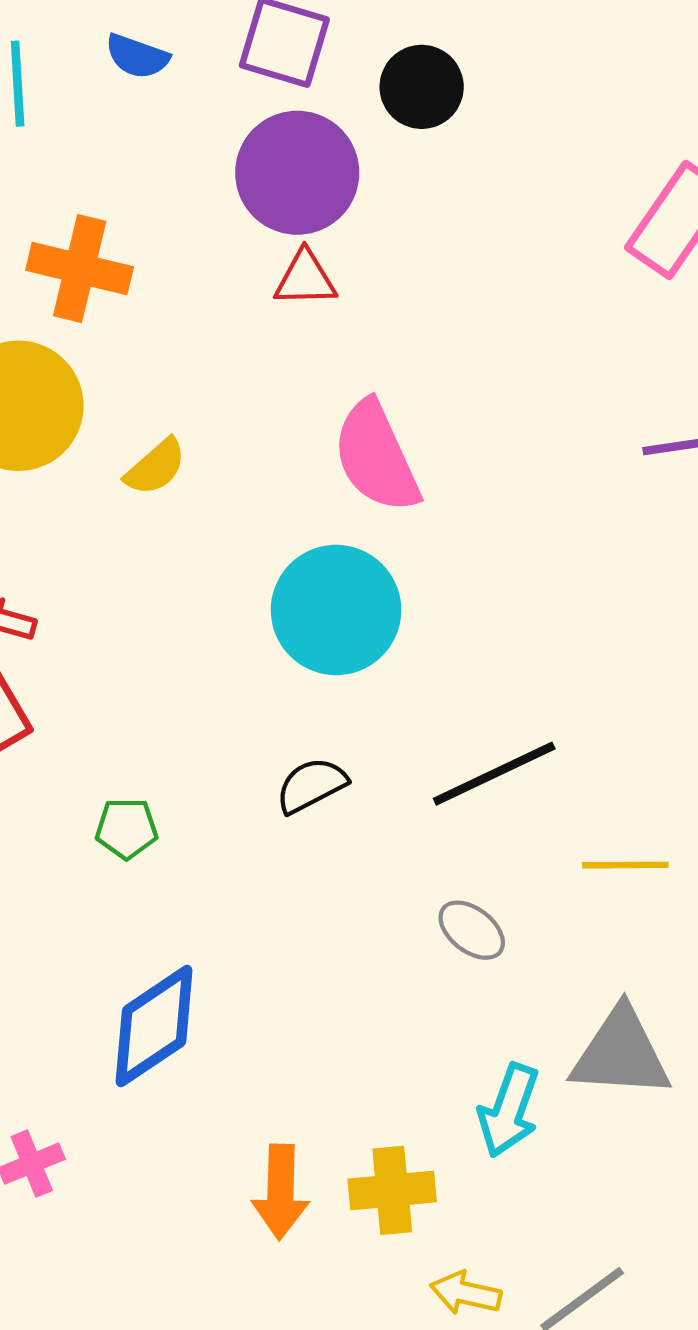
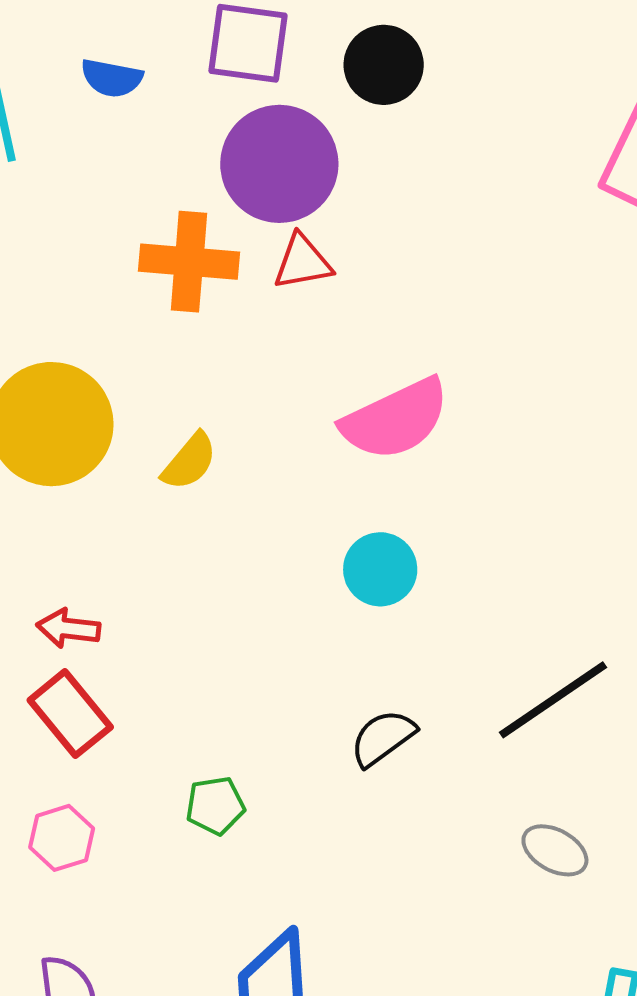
orange cross: (80, 269) -> (189, 262), moved
pink semicircle: (376, 457) -> (395, 419), turned -82
cyan circle: (336, 610) -> (380, 569), size x0.6

